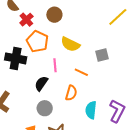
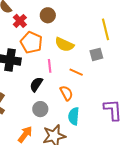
yellow line: (118, 17) -> (105, 29), moved, turned -60
orange semicircle: (71, 93) -> (66, 93), turned -42
cyan semicircle: (91, 110) -> (74, 116), moved
purple L-shape: (117, 111) -> (113, 110), turned -30

